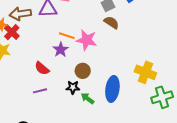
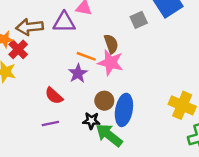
brown semicircle: (111, 23) -> (111, 44), moved, turned 35
blue ellipse: (112, 89) -> (124, 110), moved
green arrow: (87, 98) -> (109, 135), size x1.6

